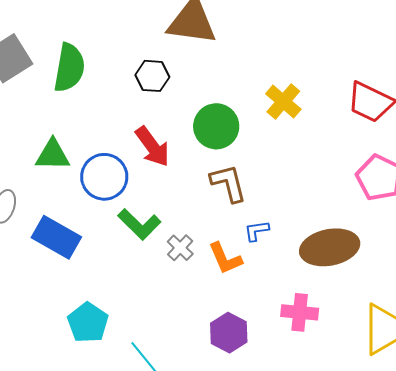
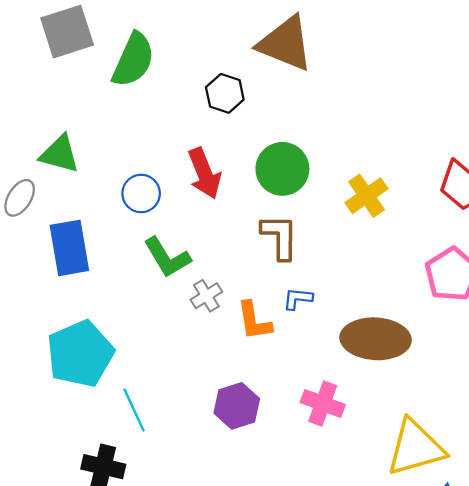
yellow cross: (283, 101) -> (366, 196), moved
green triangle: (53, 155) -> (60, 154), moved
blue circle: (104, 177) -> (141, 193), size x0.7
blue rectangle: (56, 237) -> (69, 248), turned 36
cyan pentagon: (88, 323) -> (80, 354), size x1.4

